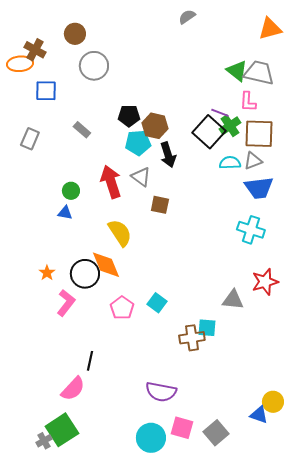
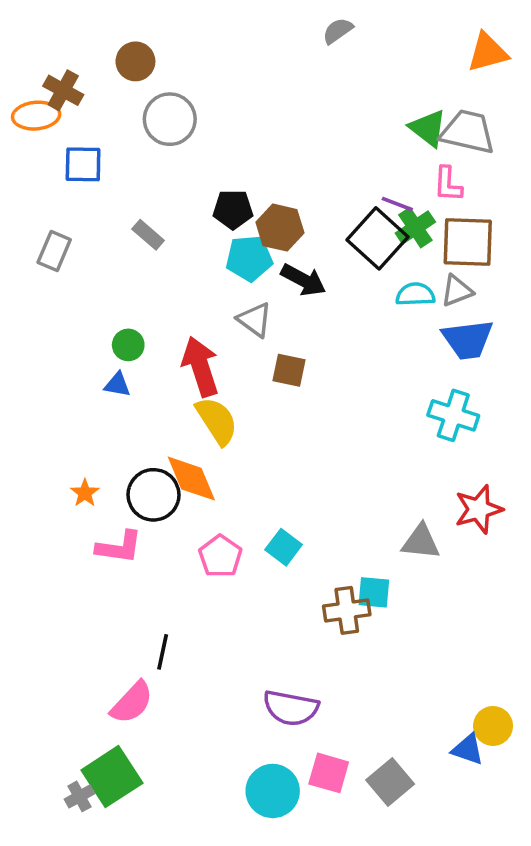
black arrow: (168, 155) -> (303, 280), turned -45
red arrow: (111, 182) -> (200, 367), moved
pink L-shape: (66, 303) -> (119, 547), turned 60

